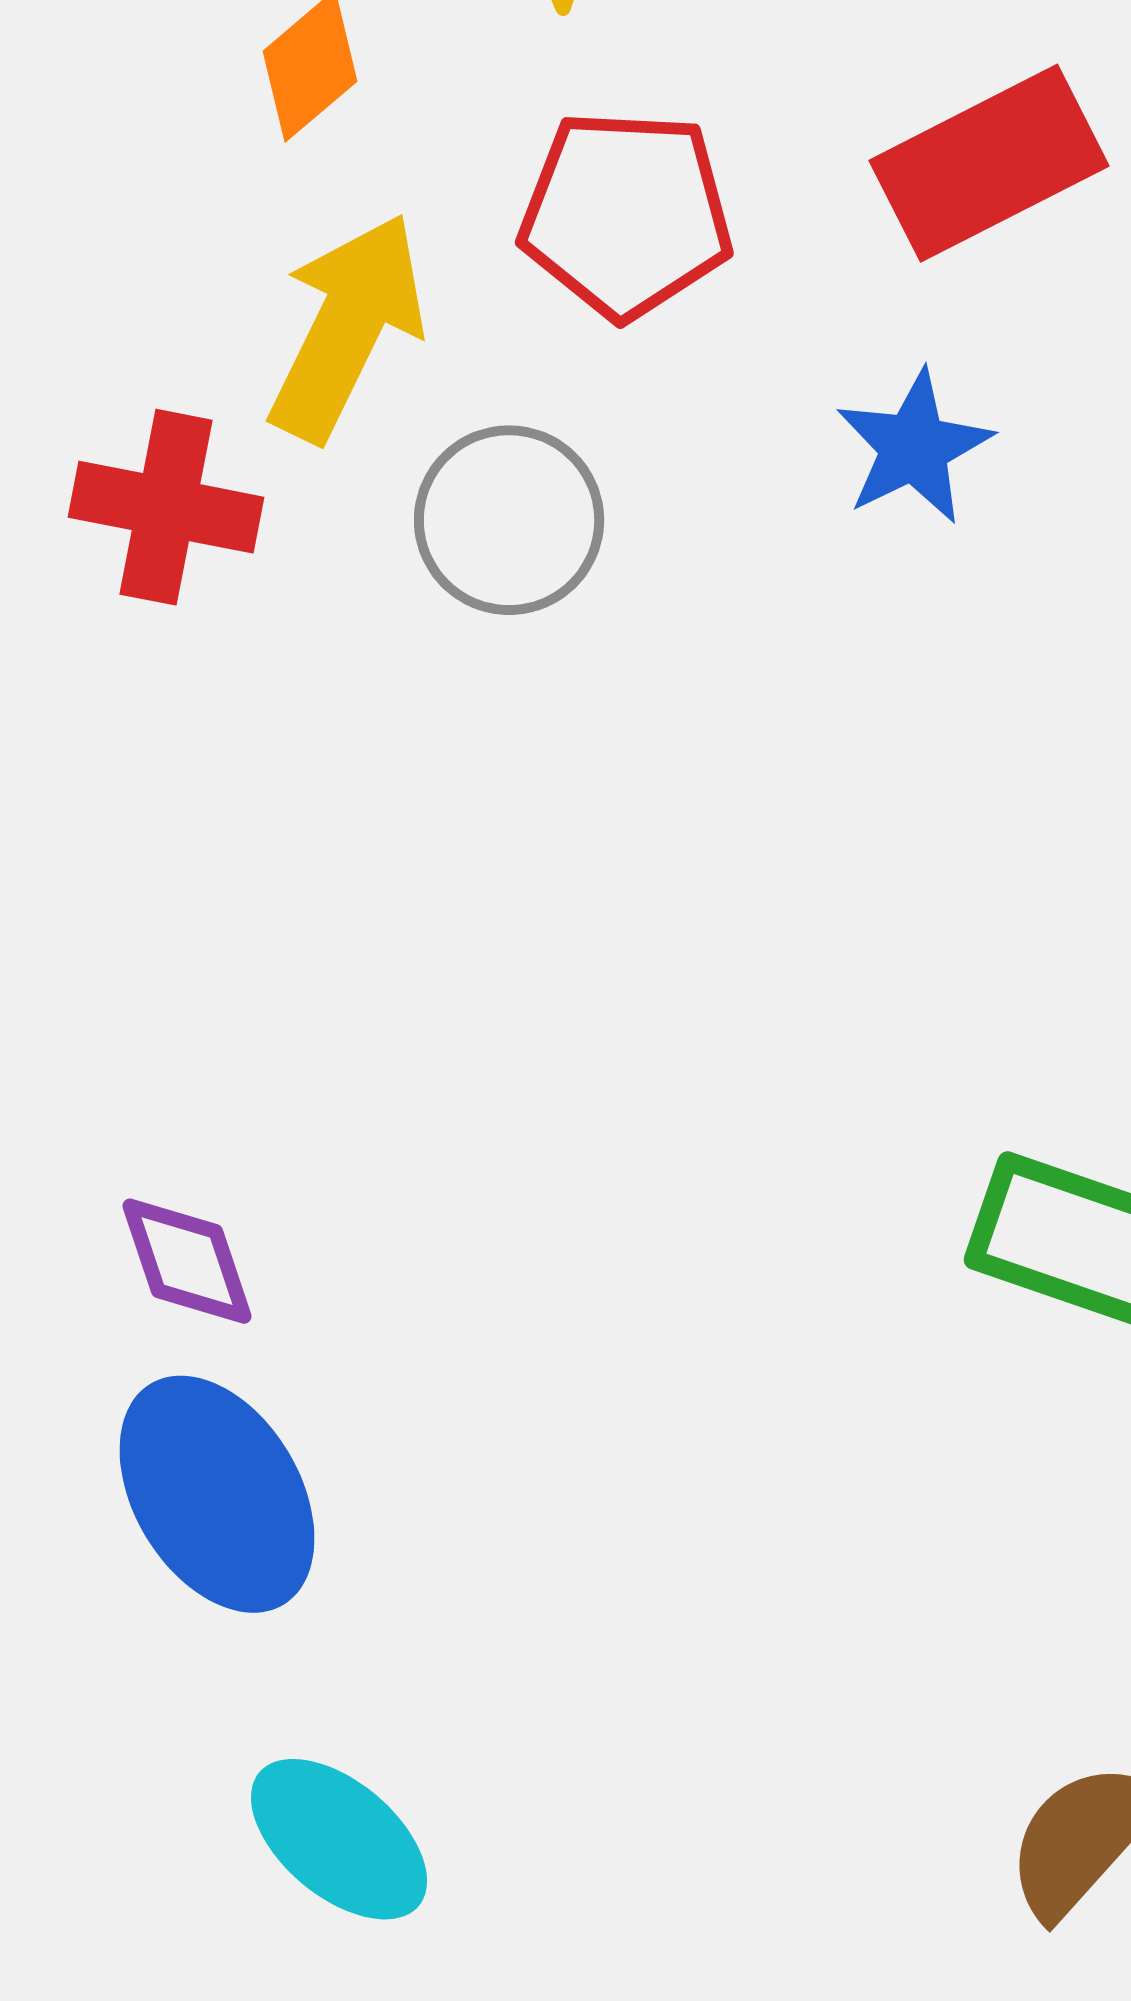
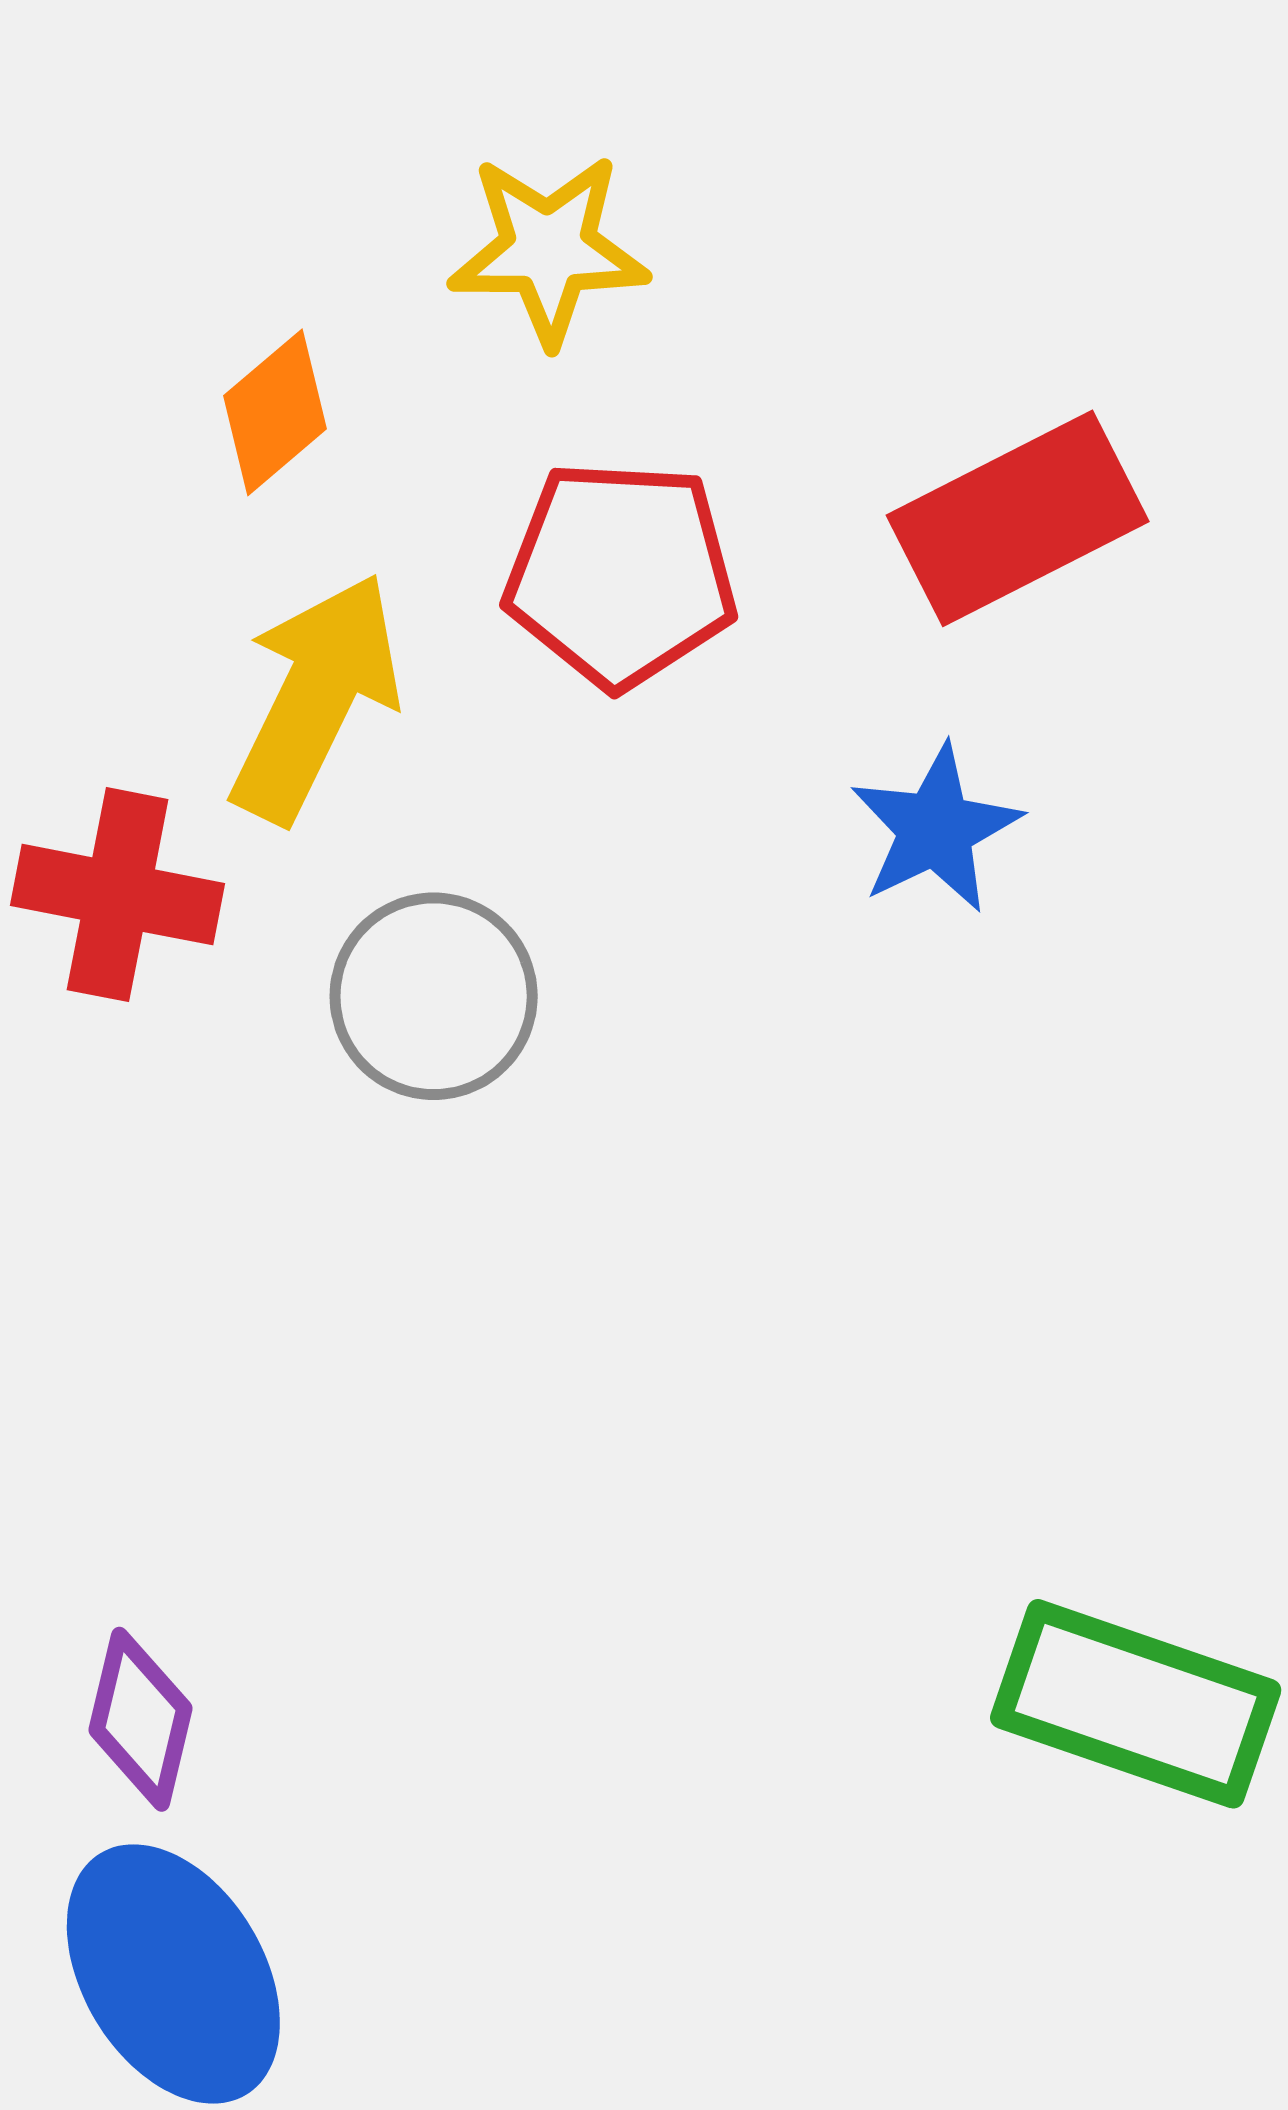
gray circle: (509, 520) -> (434, 996), moved
purple diamond: (187, 1261) -> (141, 1719), turned 32

